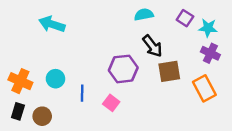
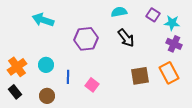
purple hexagon: (123, 69) -> (86, 39), moved
brown square: (169, 71) -> (140, 76), moved
orange cross: (20, 81) -> (17, 67), turned 30
black rectangle: (18, 111) -> (15, 92), turned -56
brown circle: (42, 116) -> (47, 96), moved

